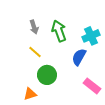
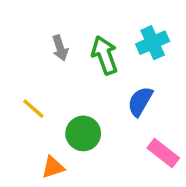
cyan cross: (91, 36) -> (153, 43), moved
yellow line: (35, 52) -> (33, 109), moved

